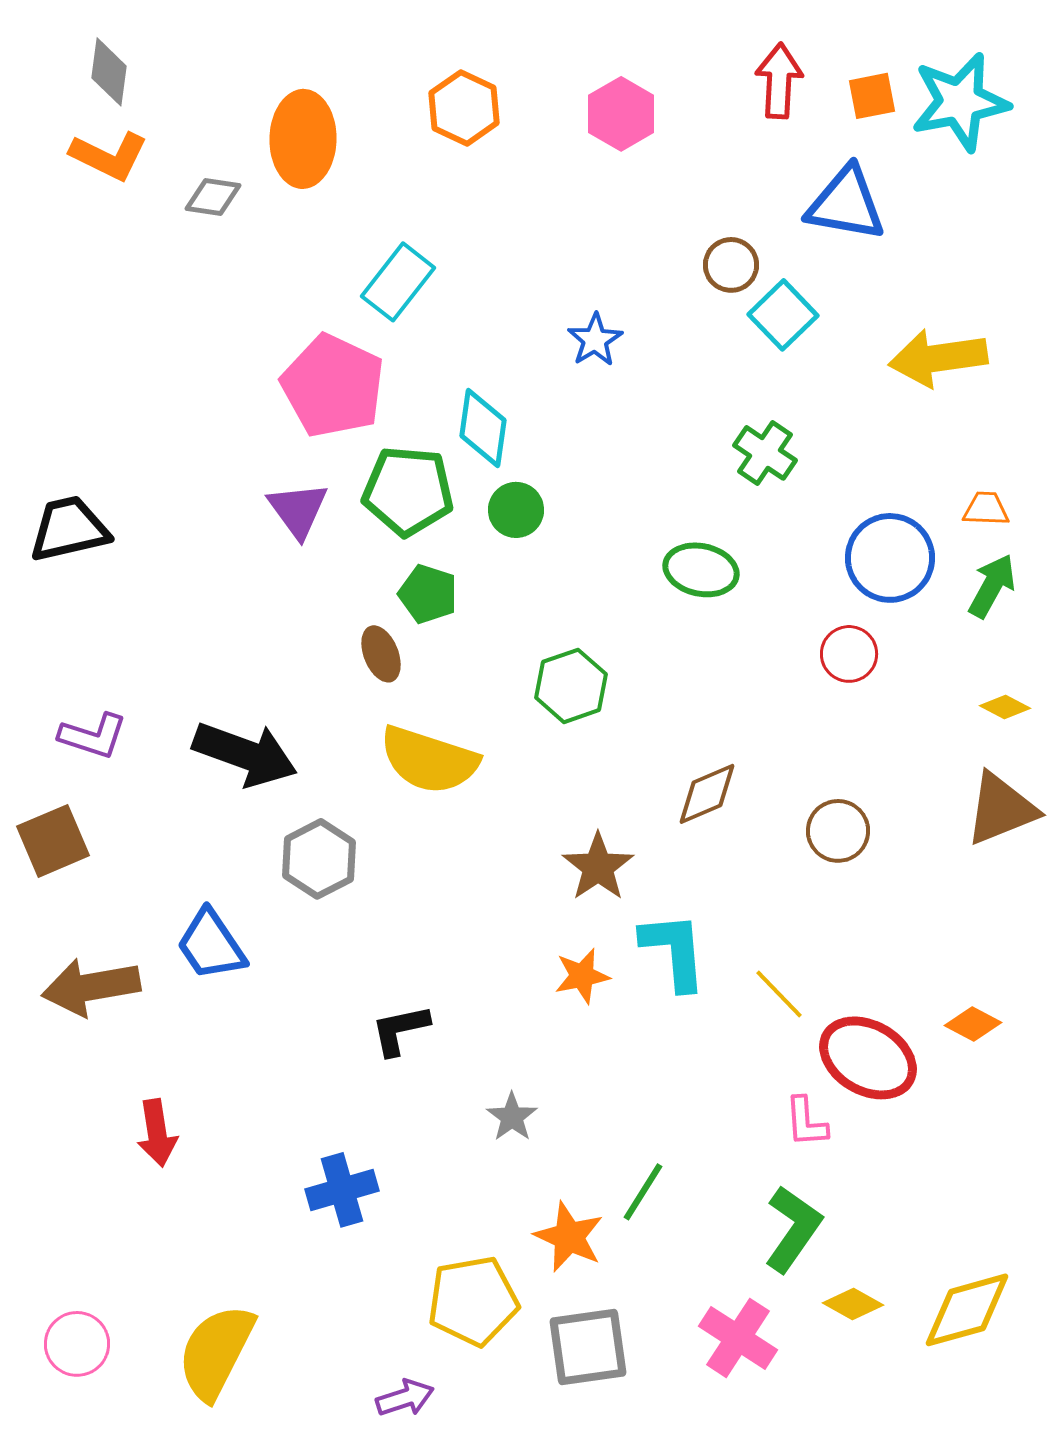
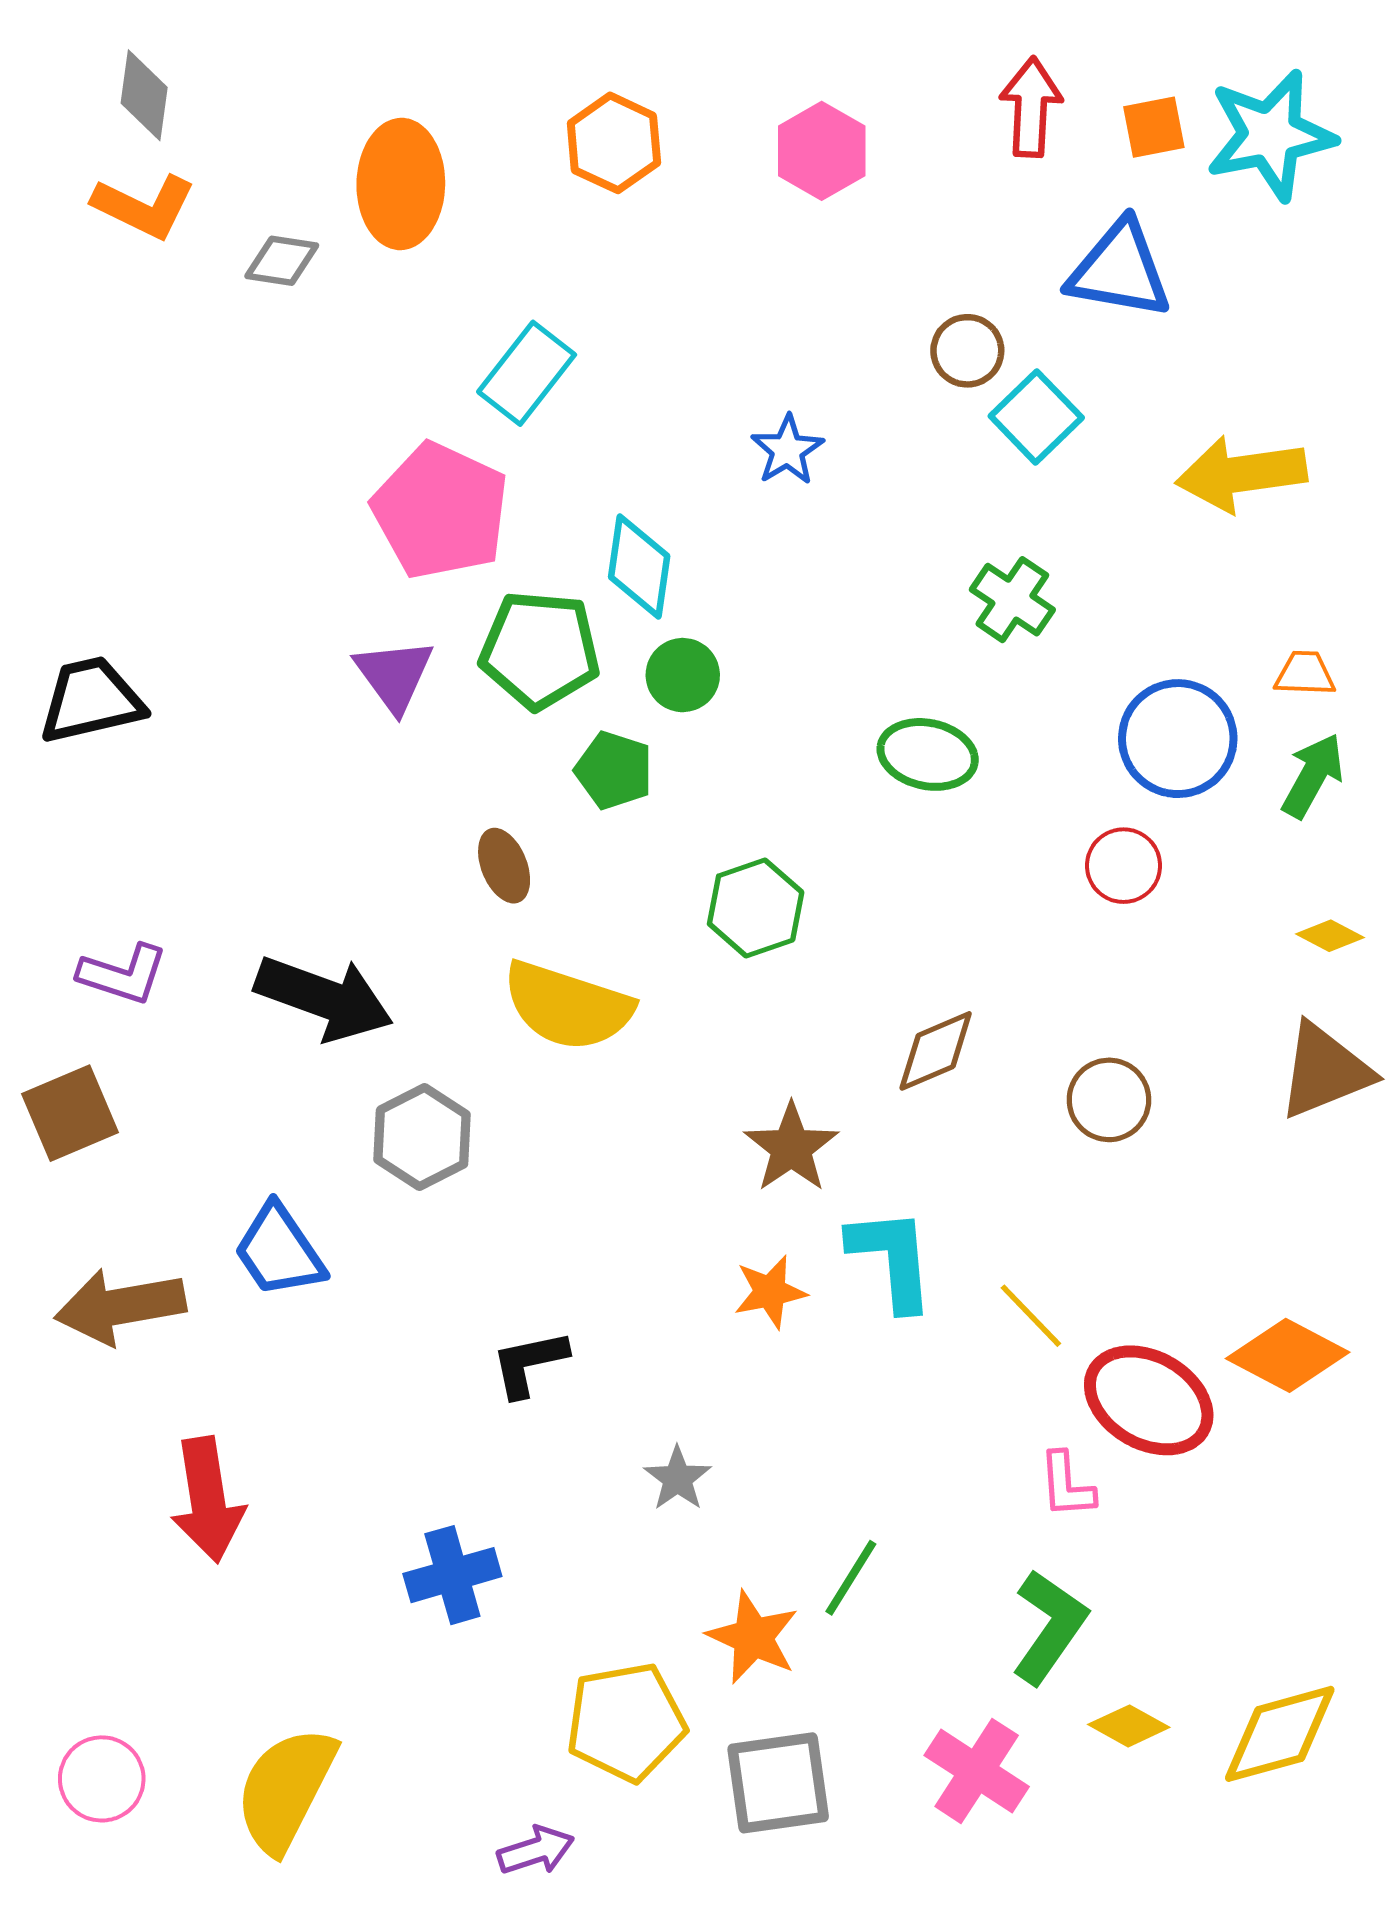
green pentagon: (428, 594) -> (614, 770), moved
orange diamond: (973, 1024) -> (1288, 1355), size x1.6
red arrow: (157, 1133) -> (208, 1500), size x1.4

